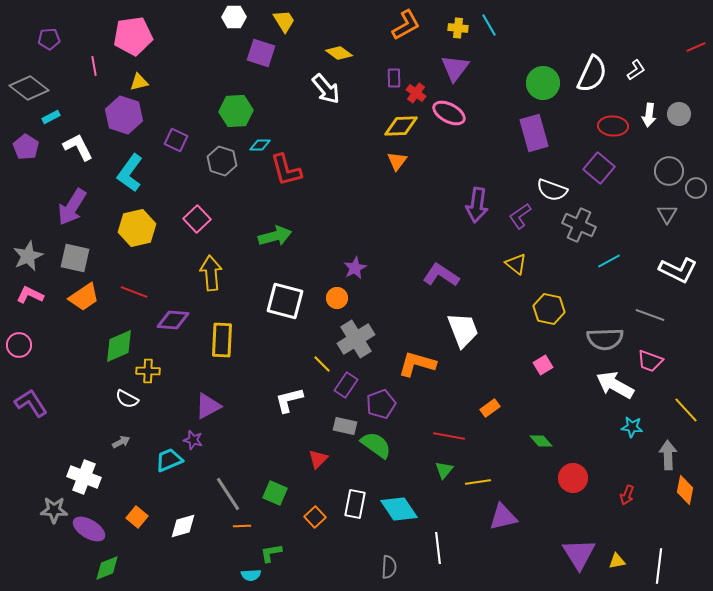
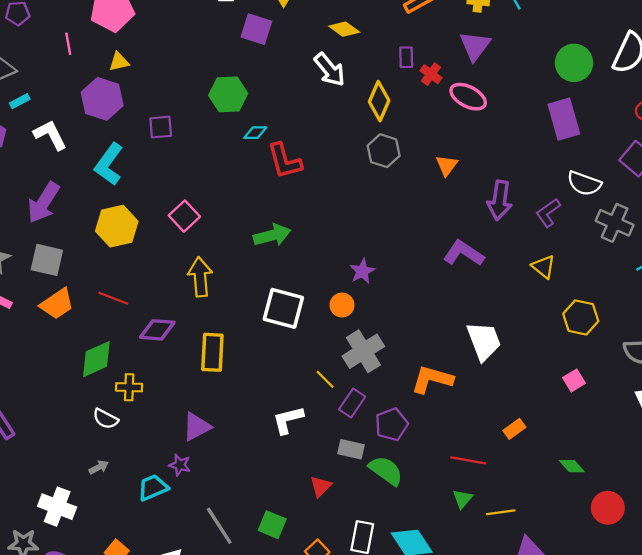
yellow diamond: (401, 126) -> (379, 101), moved, turned -64
purple square: (176, 140) -> (161, 127), turned -30
gray hexagon: (222, 161) -> (384, 151), moved
orange triangle: (397, 161) -> (447, 165), moved
purple L-shape: (441, 275) -> (464, 253), moved

